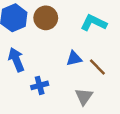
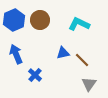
blue cross: (40, 85) -> (35, 75), turned -32
gray triangle: (84, 96) -> (89, 84), moved

